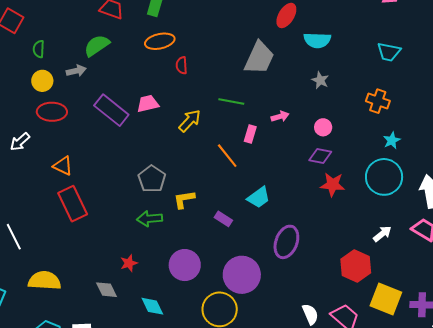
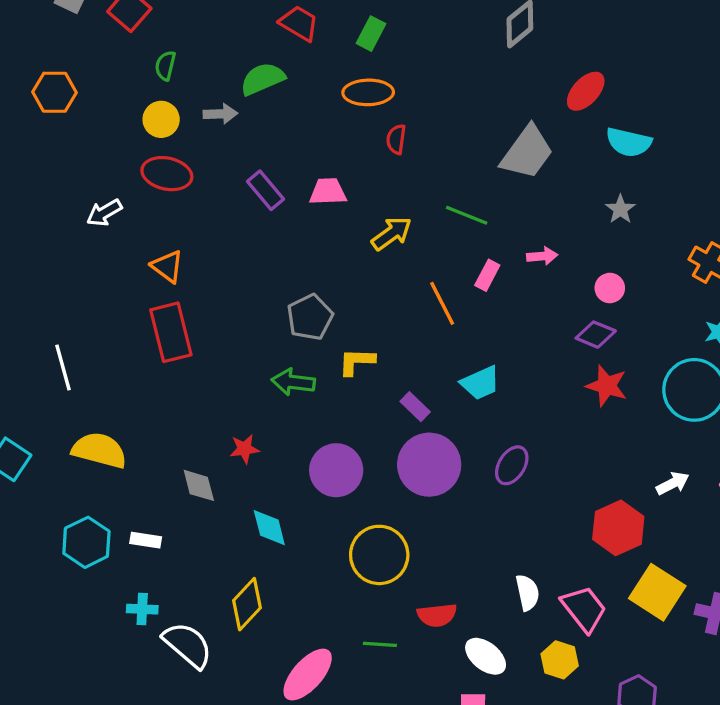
purple rectangle: (111, 110) -> (266, 190), size x0.7
purple ellipse: (286, 242) -> (512, 465), size x0.7
purple circle: (242, 275) -> (429, 465), moved

